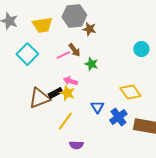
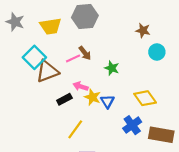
brown star: (89, 29) -> (143, 31), moved
green star: (91, 64) -> (112, 68), moved
yellow star: (67, 93) -> (92, 97), moved
brown triangle: (39, 98) -> (47, 71), moved
blue triangle: (97, 107) -> (107, 101), moved

